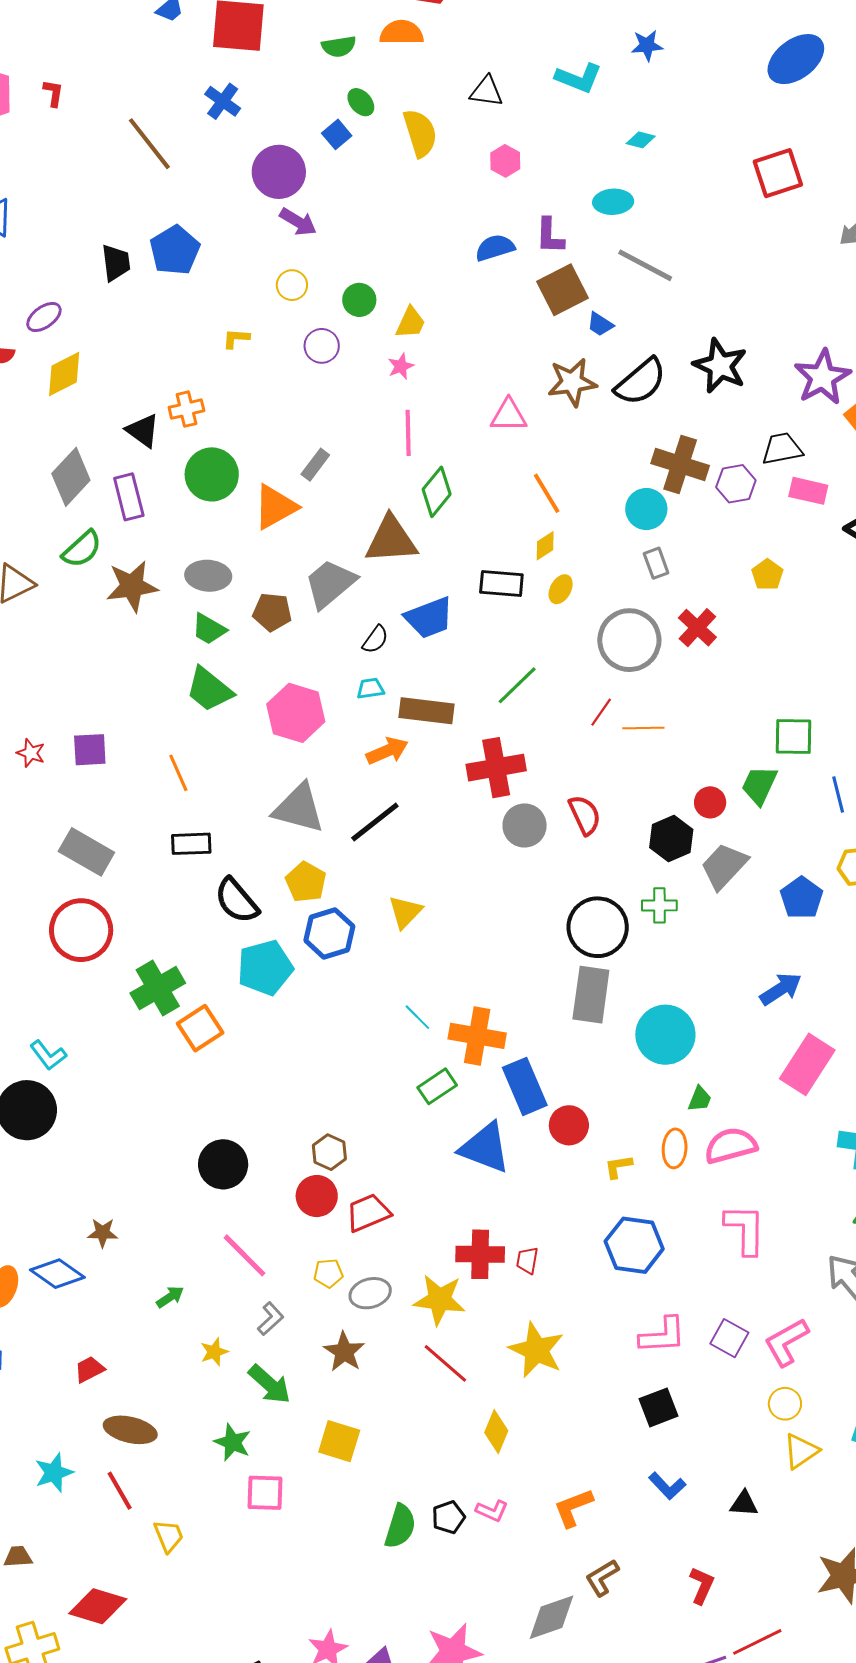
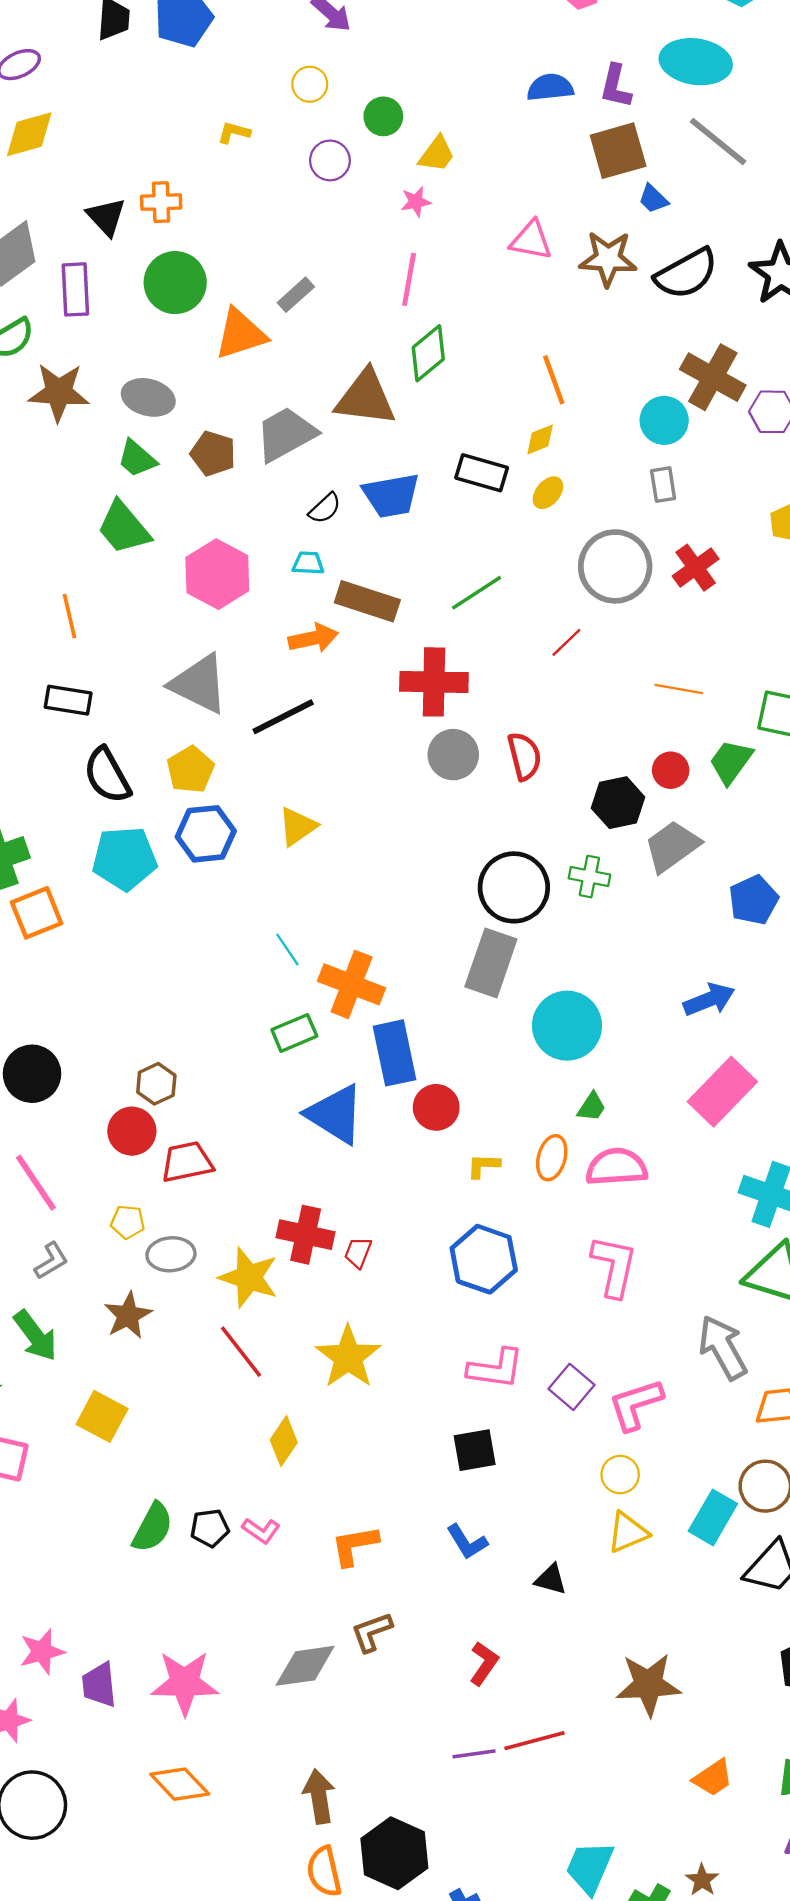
cyan ellipse: (613, 202) -> (696, 62), size x1.5
pink triangle: (509, 415) -> (531, 240), moved
orange line: (643, 728) -> (679, 689), moved

